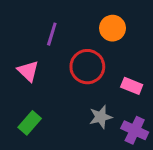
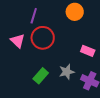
red circle: (87, 67) -> (43, 38), moved
green rectangle: (30, 123) -> (41, 76), moved

